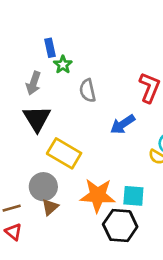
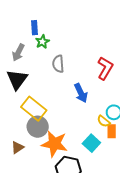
blue arrow: (123, 124) -> (81, 93), turned -90
gray circle: (43, 187) -> (38, 127), moved
cyan square: (133, 196) -> (91, 143), moved, turned 30

